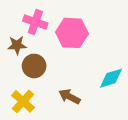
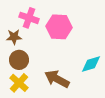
brown circle: (34, 66) -> (19, 60), moved
brown arrow: (69, 97) -> (57, 79), size x1.4

